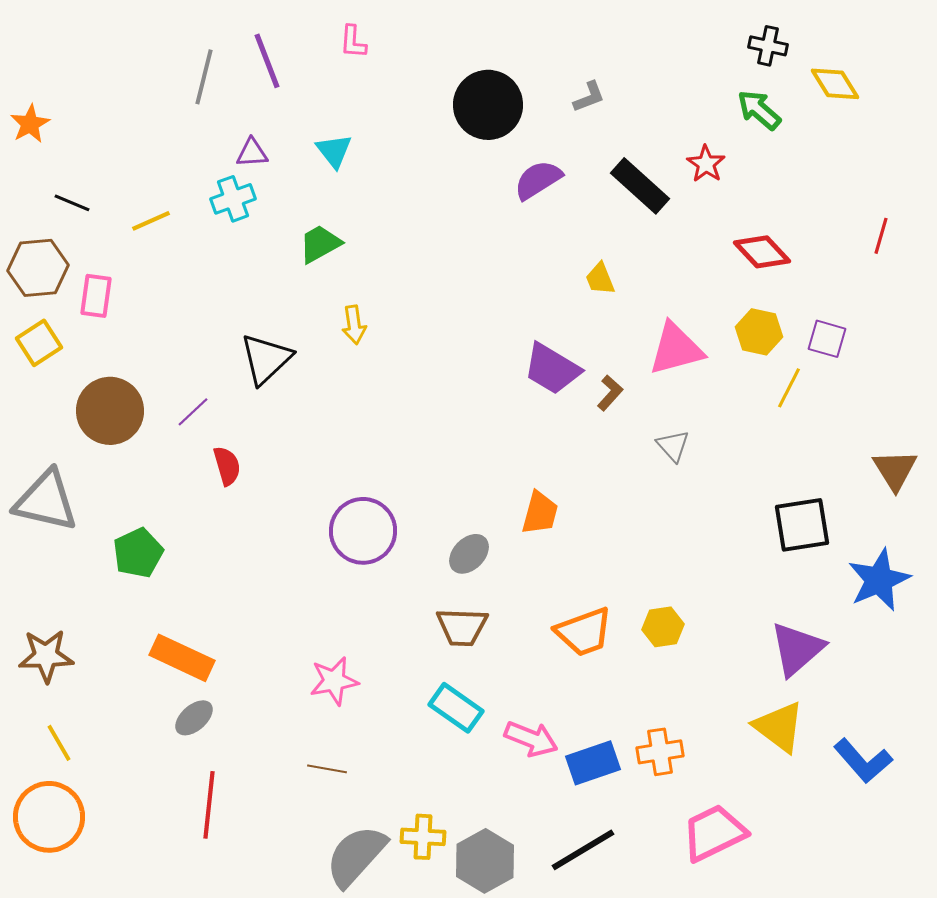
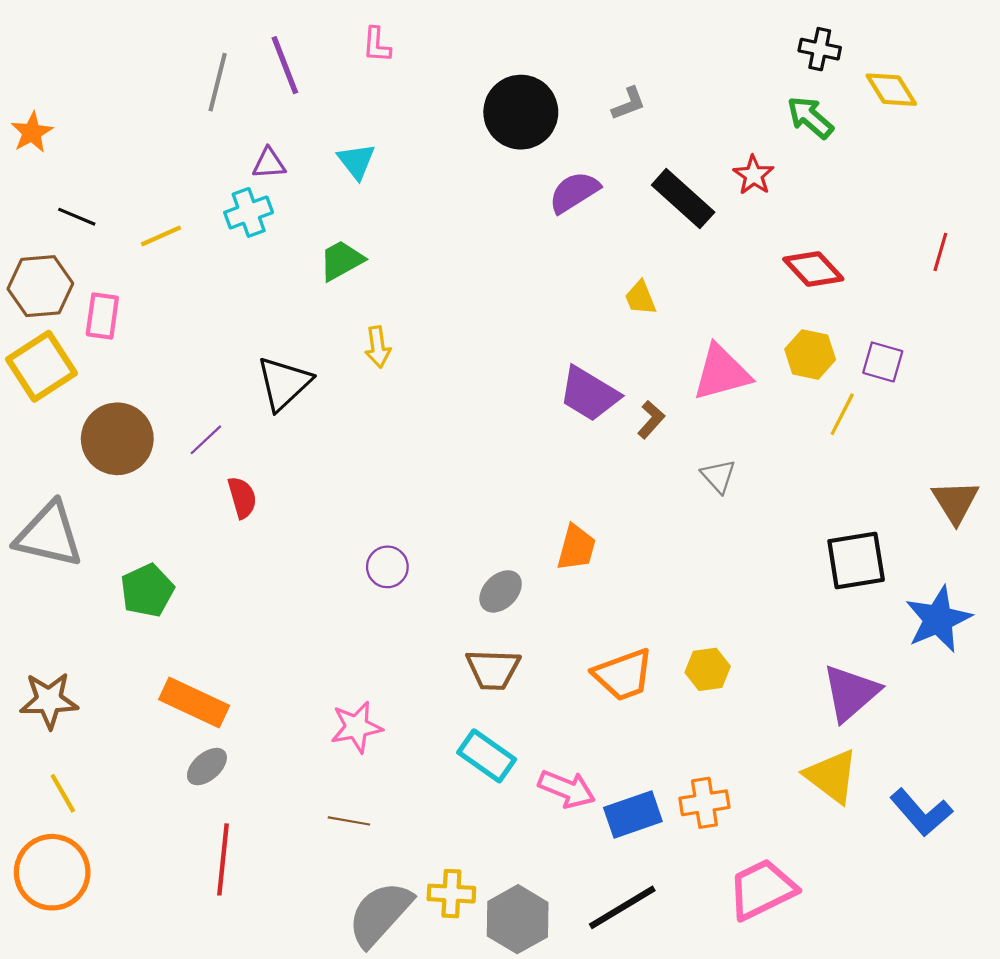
yellow square: (39, 343) -> (41, 366), size x1.4
purple circle: (363, 531) -> (387, 567), size x0.6

